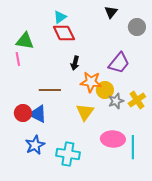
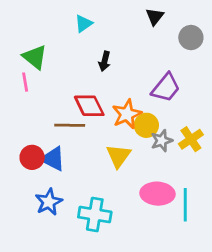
red diamond: (64, 33) -> (89, 106), moved
green triangle: (25, 41) -> (35, 57), turned 30
black arrow: (75, 63) -> (105, 61), moved
orange star: (91, 82) -> (127, 114), turned -30

